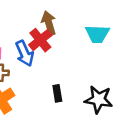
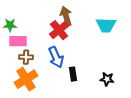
blue arrow: (25, 53) -> (56, 57), moved
black star: (99, 99) -> (107, 79), size x0.6

